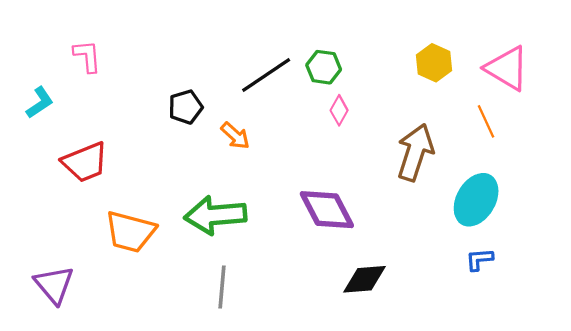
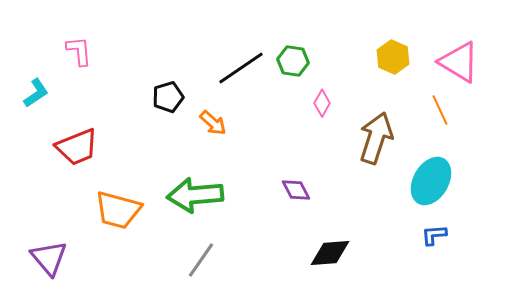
pink diamond: (339, 110) -> (322, 103), moved
purple diamond: (327, 210) -> (296, 190), size x0.6
gray line: (222, 287) -> (201, 260), turned 30

